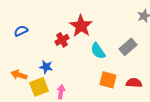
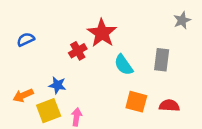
gray rectangle: (128, 47) -> (162, 60), turned -42
orange arrow: (19, 75) -> (23, 95), turned -42

